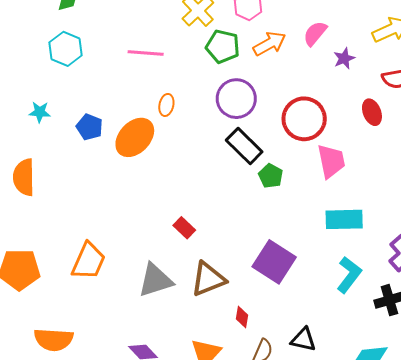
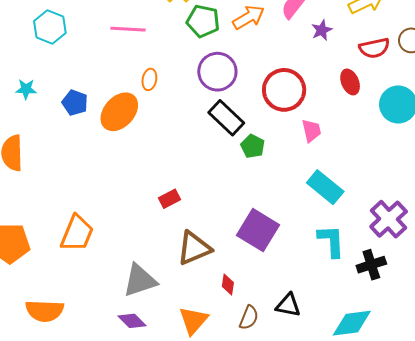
pink trapezoid: (331, 161) -> (311, 131), size x0.7
cyan rectangle: (344, 219) -> (325, 187), turned 42
red rectangle: (184, 228) -> (169, 199), turned -70
cyan L-shape: (349, 275) -> (331, 241), turned -39
gray triangle: (155, 280) -> (140, 280), moved

